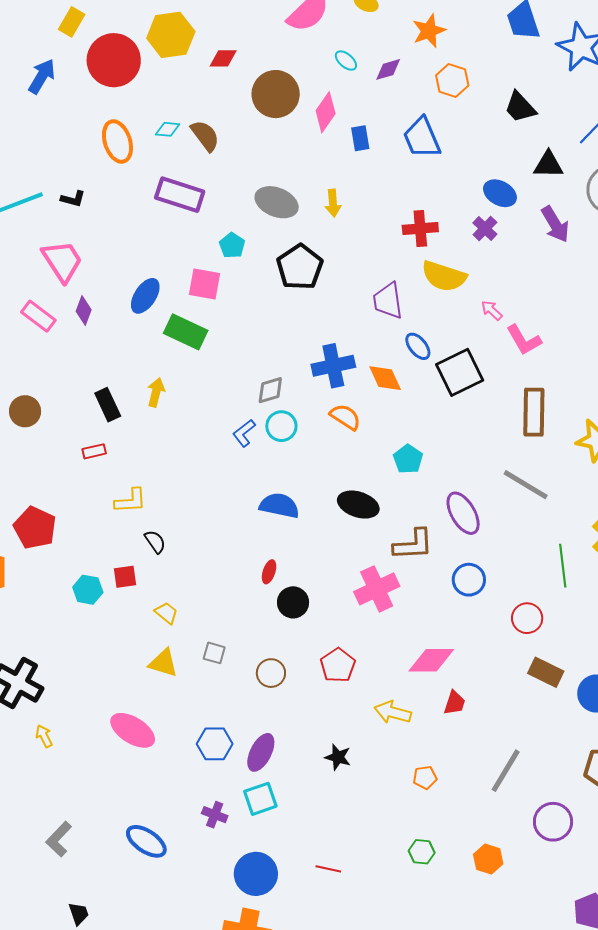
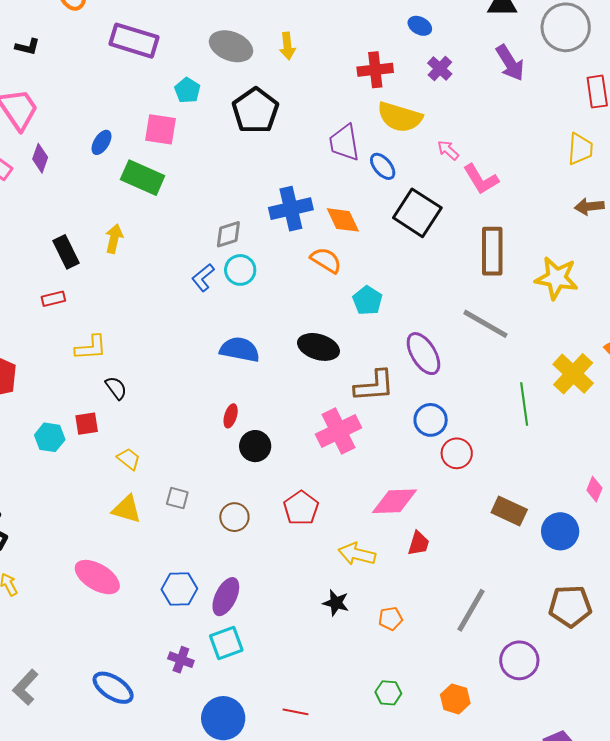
blue ellipse: (500, 193) -> (420, 26), moved, size x0.7
blue ellipse: (145, 296) -> (102, 142), size x0.7
blue ellipse: (418, 346) -> (383, 166), moved
black square: (460, 372) -> (417, 213), turned -30
orange semicircle: (345, 417) -> (326, 260), moved
red circle: (527, 618) -> (457, 453), moved
black star: (338, 757) -> (336, 603), moved

